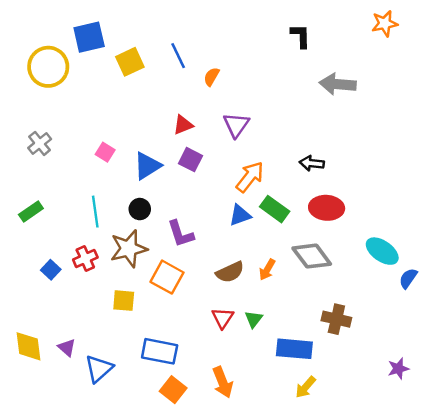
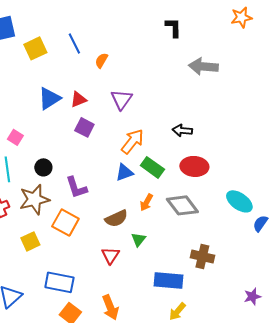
pink square: (105, 152) -> (15, 137), moved
blue triangle: (147, 166) -> (49, 98), moved
orange arrow: (267, 270) -> (146, 202), moved
yellow square: (124, 301) -> (30, 241), turned -30
green triangle: (254, 319) -> (138, 239), moved

